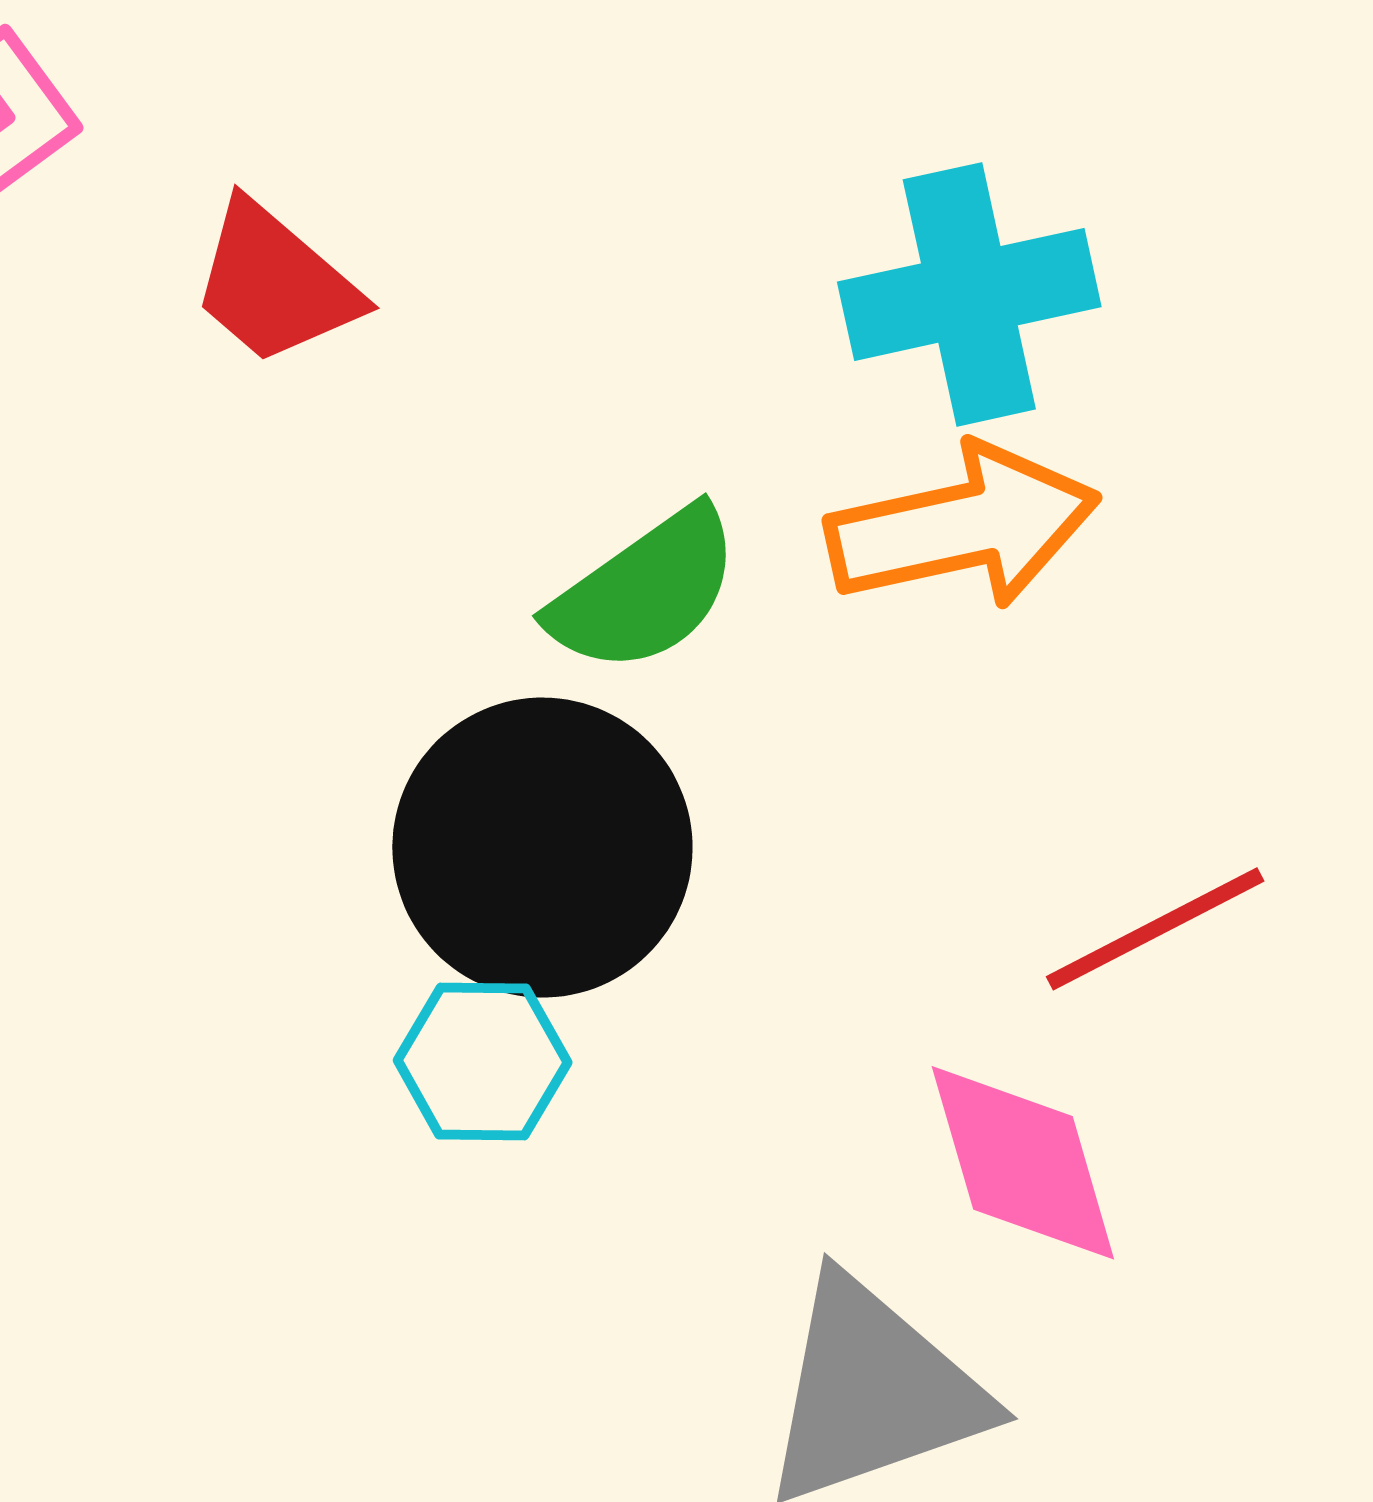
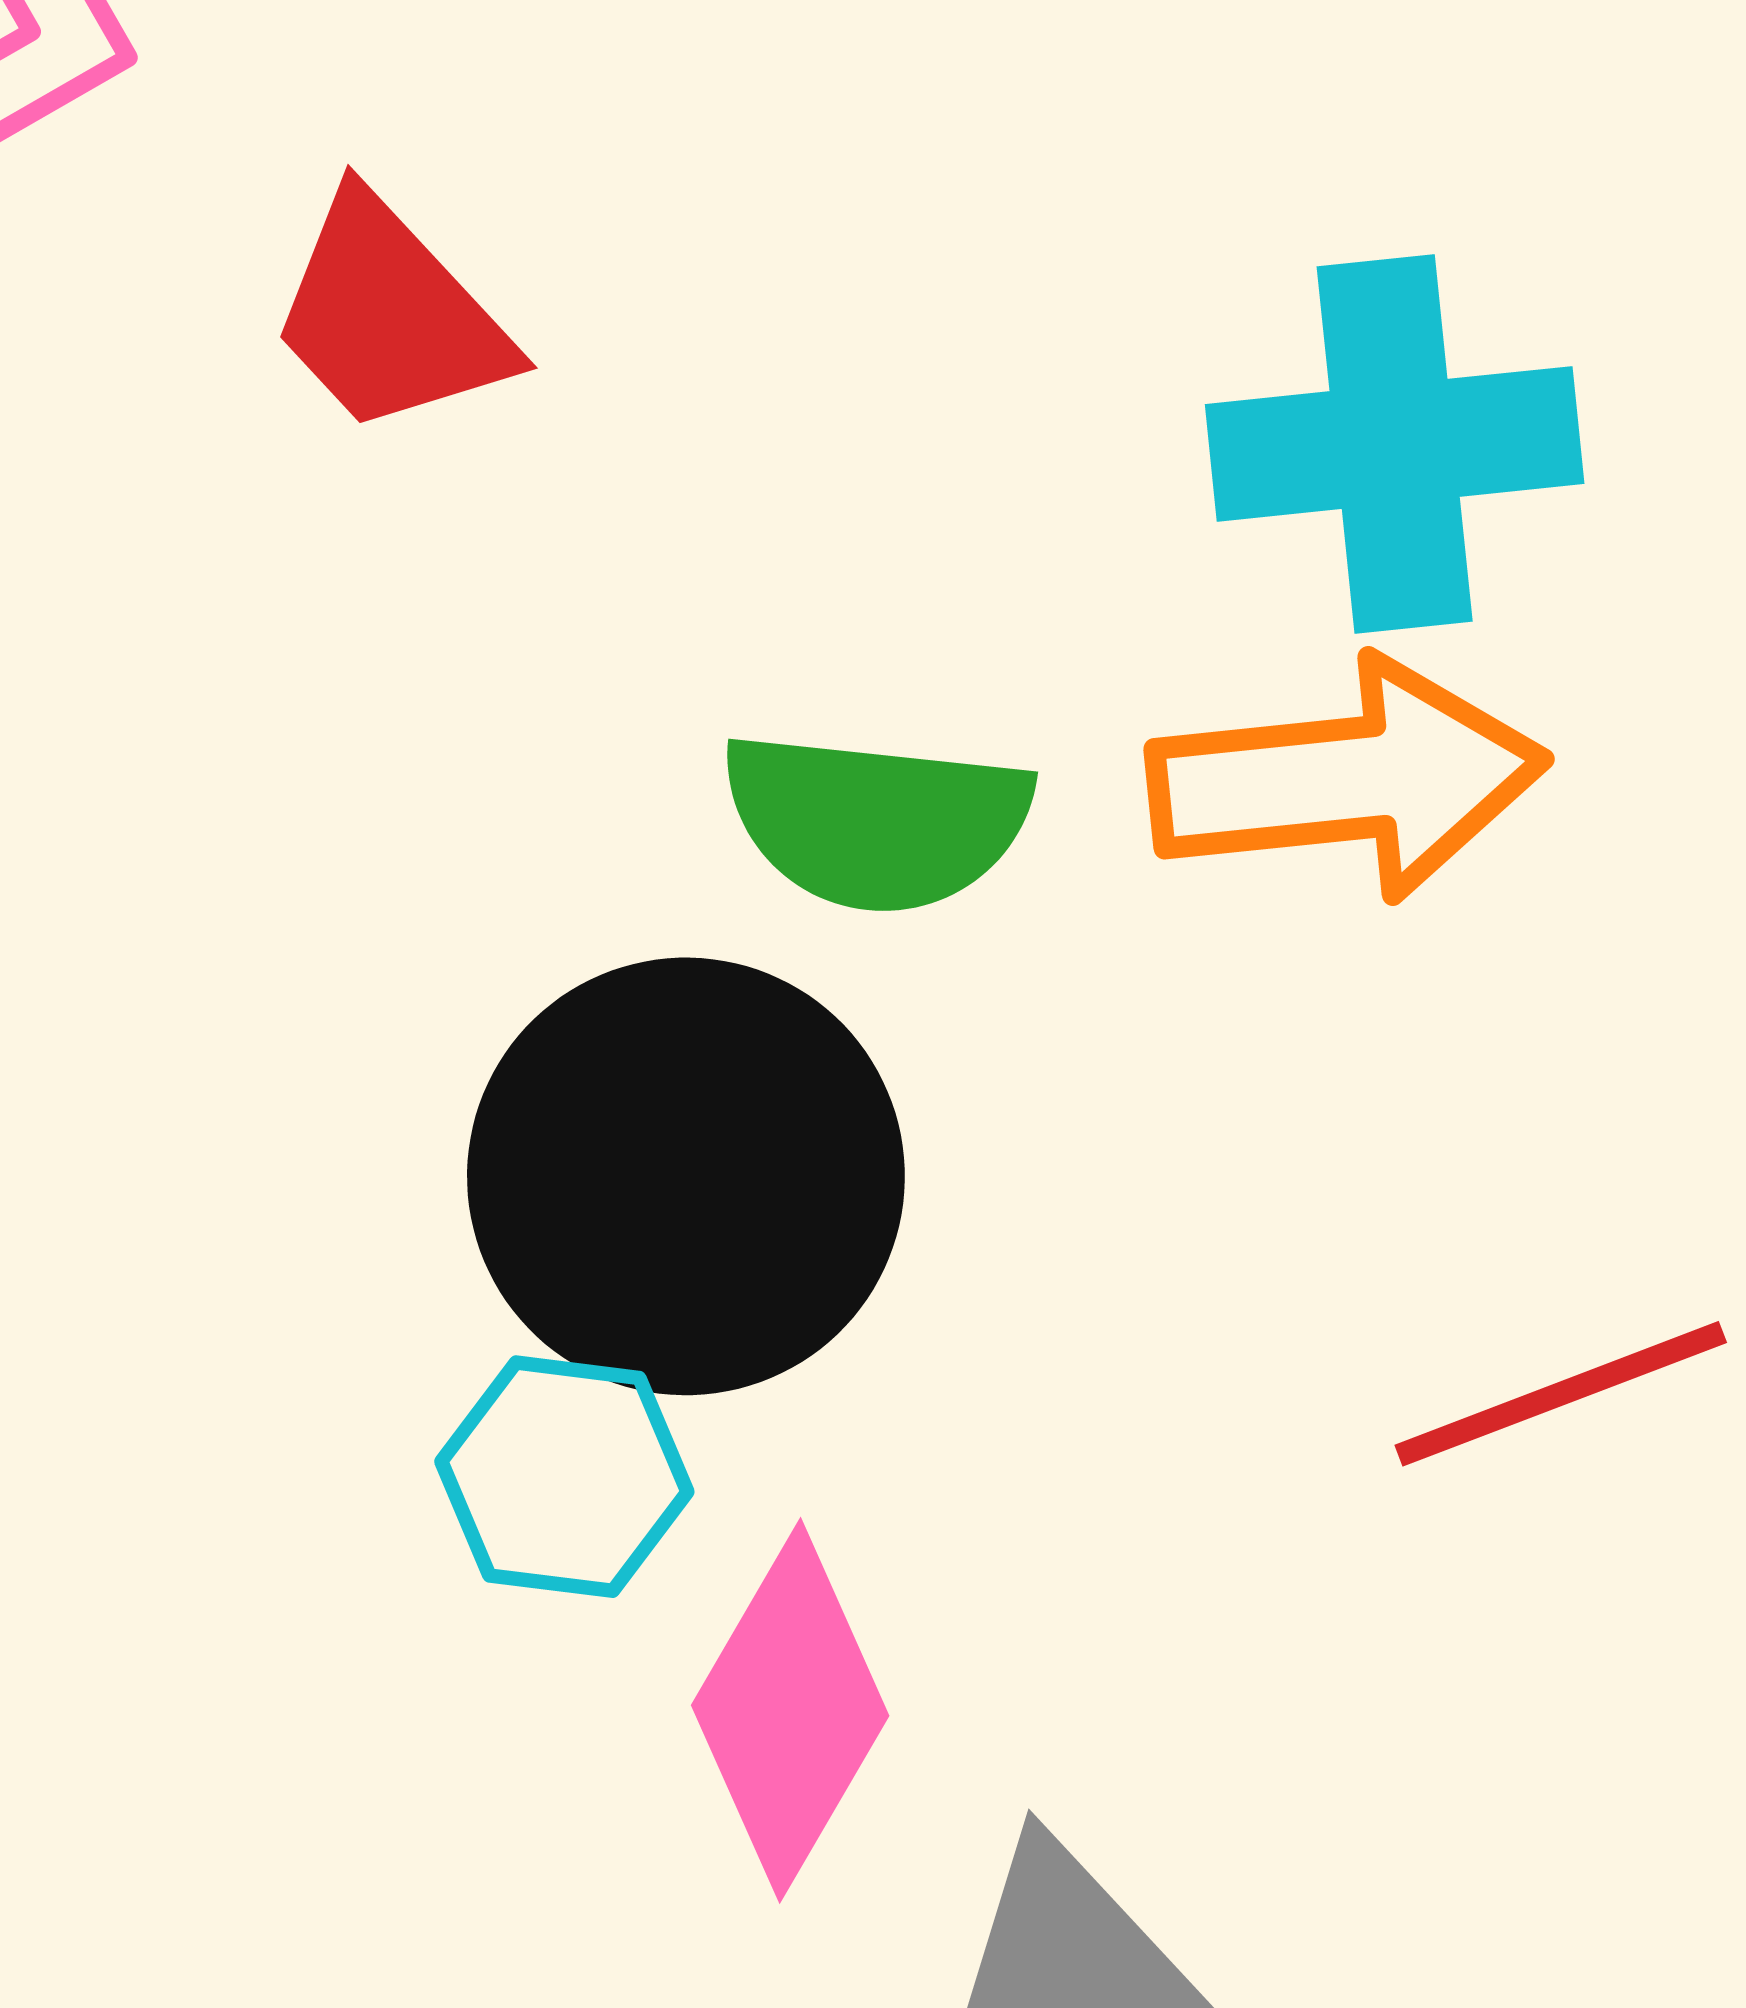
green semicircle: (645, 591) -> (876, 821), turned 35
pink diamond: (1023, 1163) -> (790, 1710), moved, turned 40

